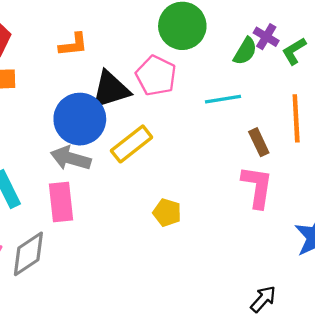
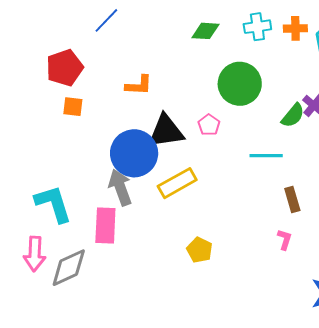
pink pentagon: (156, 76) -> (209, 125), size x0.6
gray arrow: (71, 158) -> (120, 187), turned 45
pink L-shape: (257, 187) -> (285, 240), size x0.5

